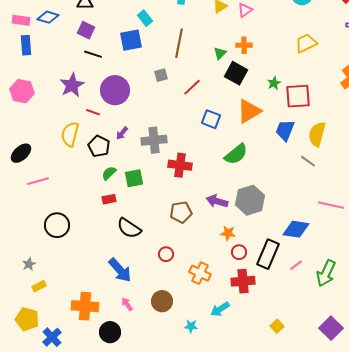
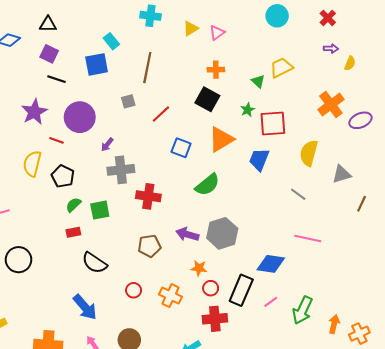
green triangle: (220, 53) -> (258, 81), moved, turned -32
purple arrow: (122, 133) -> (107, 145), moved
yellow semicircle: (317, 134) -> (309, 153), moved
gray line: (308, 161) -> (298, 194), moved
orange cross: (200, 273) -> (170, 296), moved

